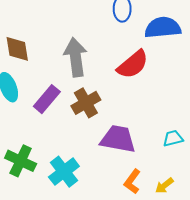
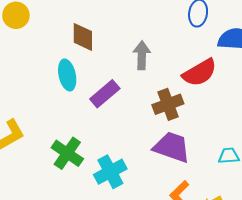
gray arrow: (76, 57) -> (142, 55), size x0.7
brown cross: (86, 103) -> (168, 104), moved

